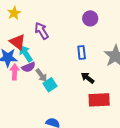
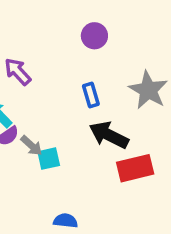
black arrow: (88, 78) -> (109, 135), size x1.6
cyan square: (50, 85) -> (49, 159), turned 32

